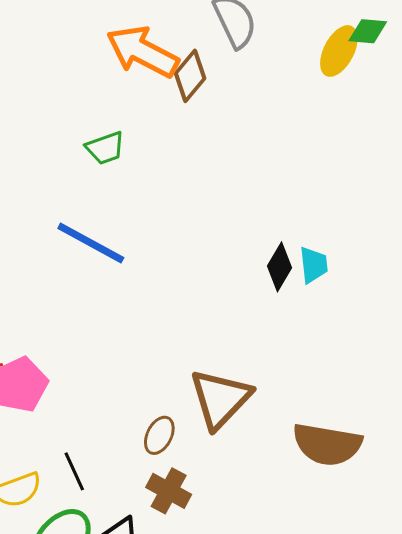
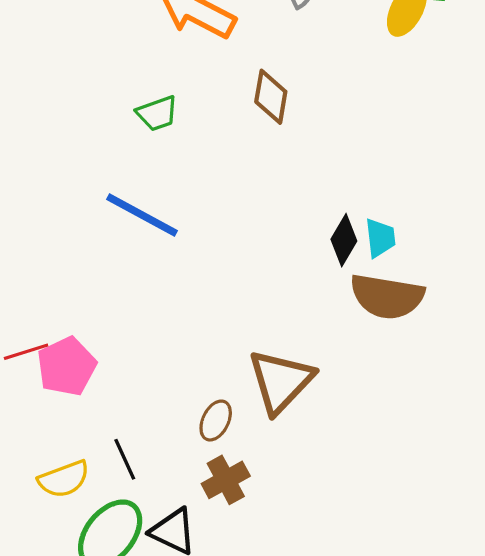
brown diamond: (190, 76) -> (271, 97), moved, turned -30
brown semicircle: (327, 444) -> (387, 296), moved
brown cross: (169, 491) -> (226, 480), turned 33

